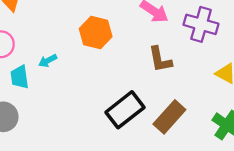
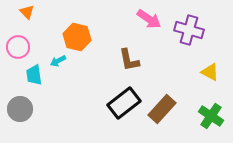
orange hexagon: (96, 33) -> (77, 37), moved
brown L-shape: (160, 59) -> (129, 60), moved

